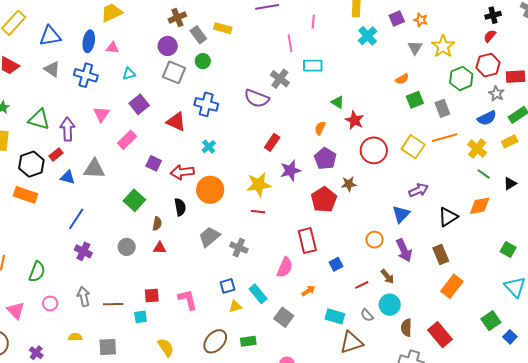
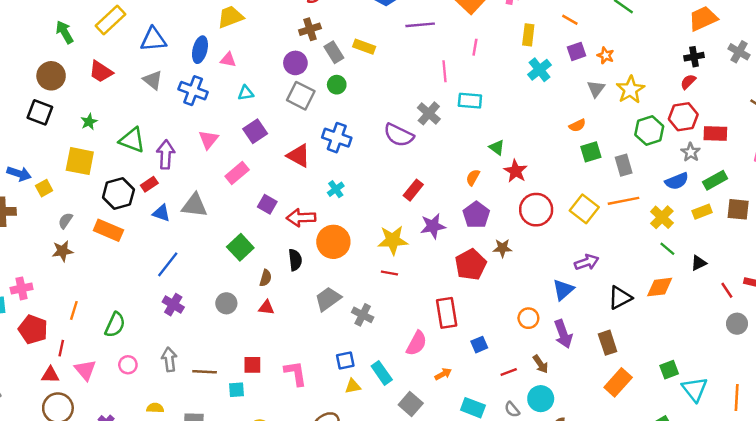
green square: (508, 250) -> (669, 370), moved, turned 35

